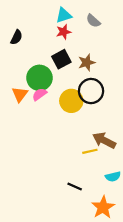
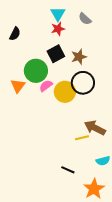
cyan triangle: (64, 15) -> (58, 14), turned -42
pink semicircle: (39, 94) -> (46, 86), moved

